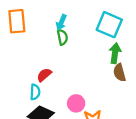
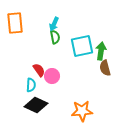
cyan square: (109, 25) -> (82, 46), moved, turned -35
red semicircle: (44, 75) -> (39, 70), turned 96
pink circle: (76, 103) -> (52, 76), moved

